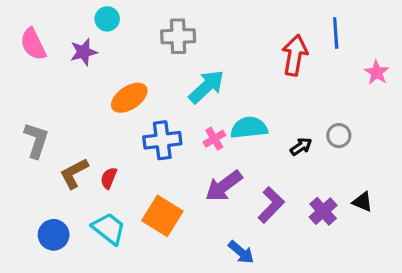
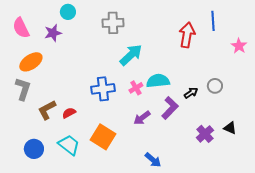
orange ellipse: (129, 98) -> (31, 62), moved
red semicircle: (109, 178) -> (69, 113), turned 40
purple arrow: (224, 186) -> (142, 118), size x0.7
purple L-shape: (271, 205) -> (170, 108), moved

